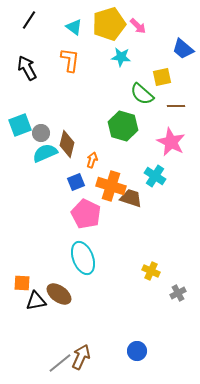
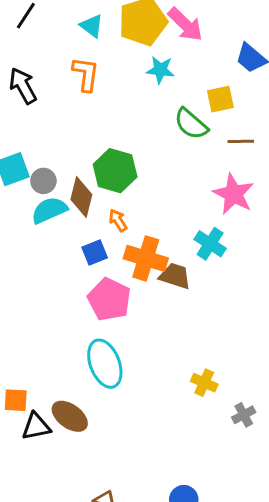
pink arrow: (138, 26) -> (185, 24), size x1.5
green hexagon: (123, 126) -> (115, 171), moved
orange arrow: (92, 160) -> (118, 220), turned -49

